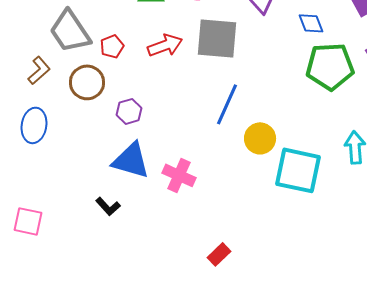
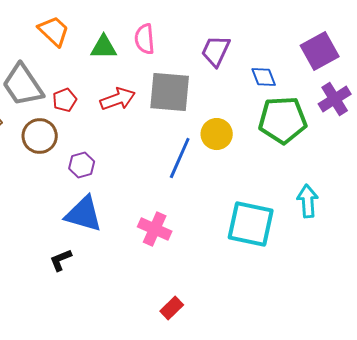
yellow circle: (260, 138) -> (217, 134), moved
pink cross: (179, 175) -> (155, 229), moved
black L-shape: (108, 206) -> (61, 260), turned 110

